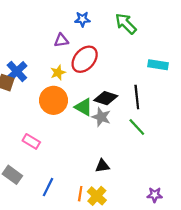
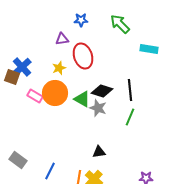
red ellipse: (85, 59) -> (83, 56), turned -60
cyan rectangle: (158, 65) -> (149, 49), moved
green line: (137, 127) -> (130, 117), turned 66
pink rectangle: (31, 141) -> (35, 96), moved

